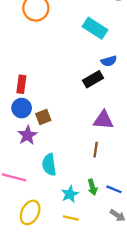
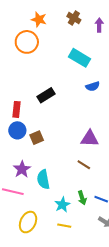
black rectangle: (93, 79) -> (46, 95), moved
purple star: (27, 135) -> (22, 169), moved
brown line: (96, 150) -> (84, 165), turned -64

